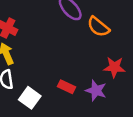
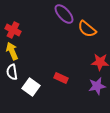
purple star: (96, 91) -> (97, 86), moved, turned -30

